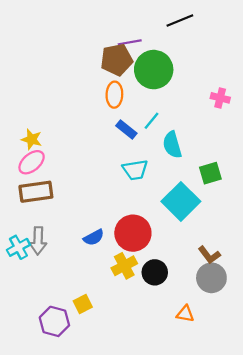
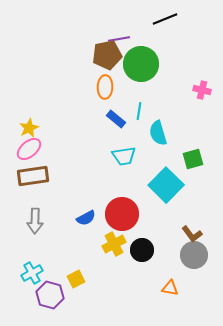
cyan line: (151, 121) -> (139, 111), turned -30
yellow star: (32, 139) -> (29, 128), turned 30
cyan cross: (18, 247) -> (32, 273), moved

